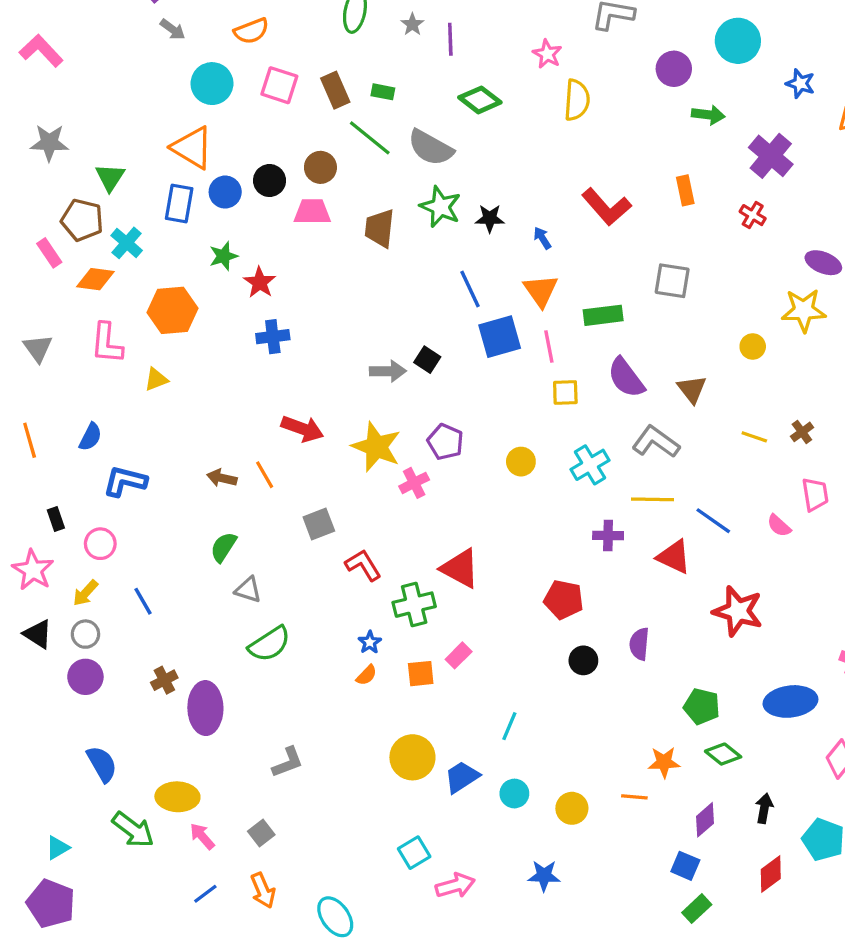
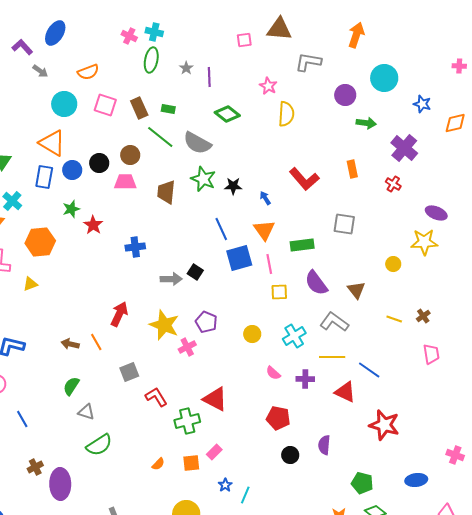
blue cross: (273, 337) -> (135, 247), moved
red arrow: (302, 429) -> (119, 314), turned -85
pink semicircle: (779, 526) -> (273, 373), moved
blue star: (370, 642) -> (225, 485), moved
blue ellipse: (790, 701) -> (416, 480), size x0.7

